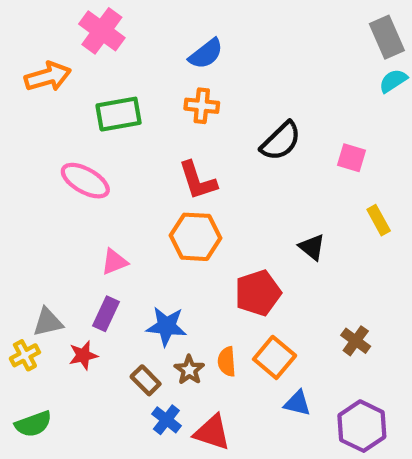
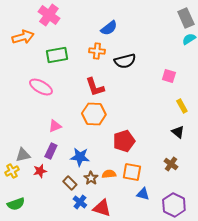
blue semicircle: (206, 54) -> (109, 28), moved
black semicircle: (281, 141) -> (125, 61), moved, turned 30
black triangle: (312, 247) -> (178, 132), moved
orange square: (275, 357) -> (132, 172), turned -30
orange semicircle: (227, 362) -> (109, 174), turned 88

